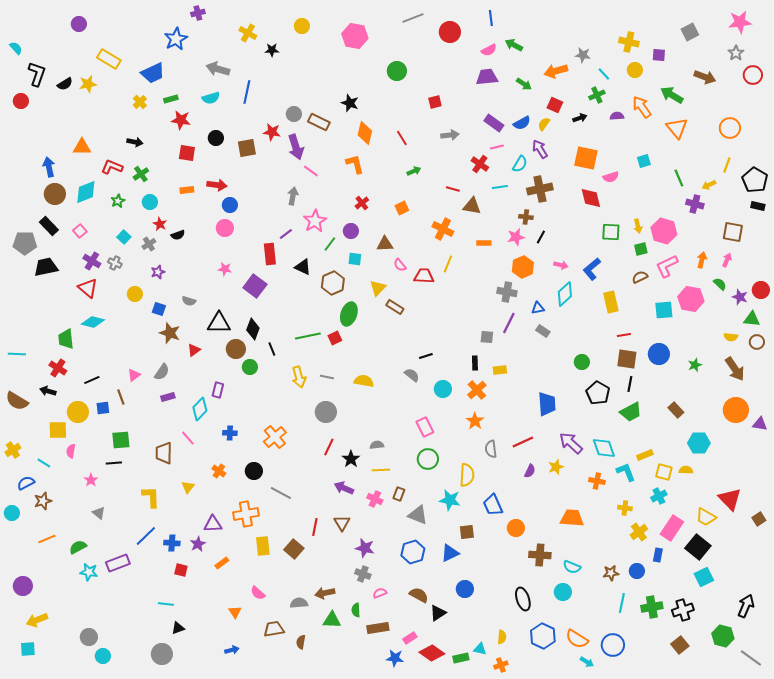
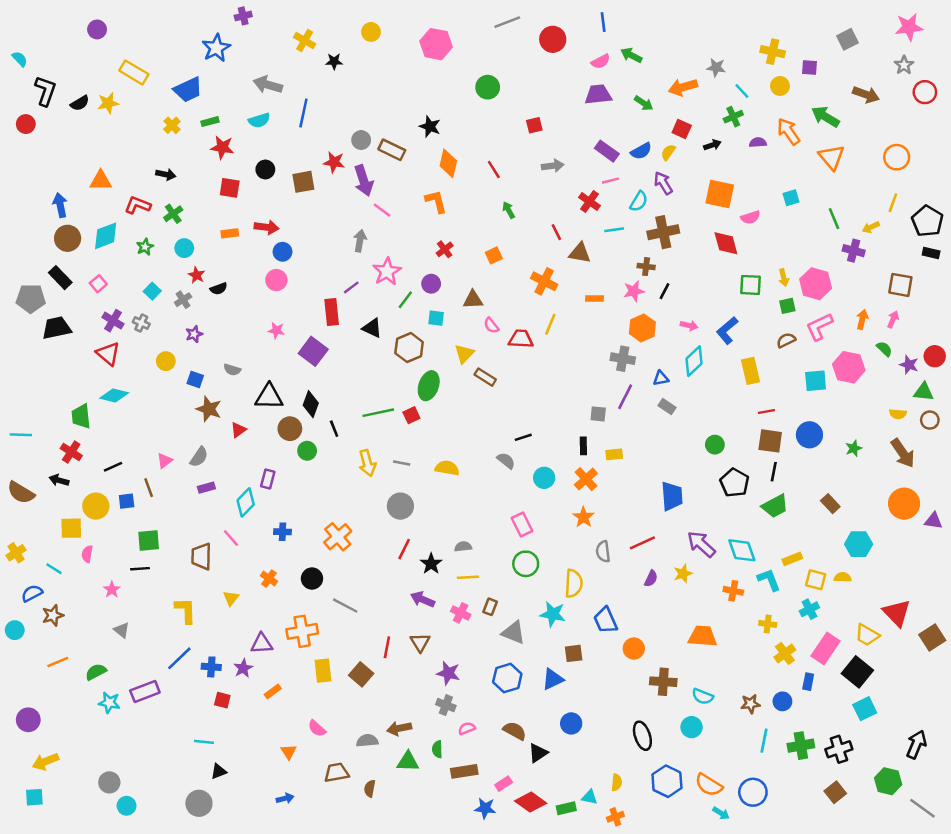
green arrow: (414, 171) -> (509, 210), turned -96
red line: (453, 189) -> (556, 232), turned 48
brown square: (759, 519) -> (932, 637), size x1.5

